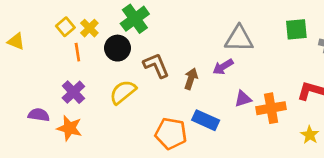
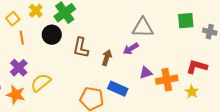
yellow cross: (89, 28) -> (36, 11), moved
brown L-shape: (156, 65) -> (81, 48), turned -145
yellow semicircle: (123, 92) -> (41, 83), moved
yellow star: (310, 135) -> (192, 92), moved

